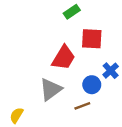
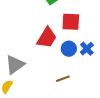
blue circle: (92, 85) -> (69, 49), moved
gray triangle: (51, 89) -> (15, 65), moved

